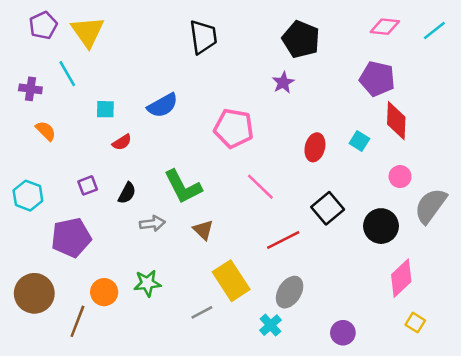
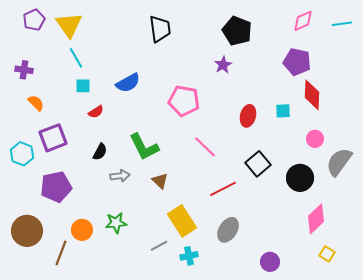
pink diamond: (385, 27) -> (303, 21), turned -30
cyan line: (434, 30) -> (342, 24), turned 30
cyan line: (67, 74) -> (76, 58), moved
cyan square: (359, 141) -> (283, 111), turned -35
purple square: (88, 185) -> (53, 138), moved, size x1.8
cyan cross: (271, 325) -> (189, 256), moved, turned 30

